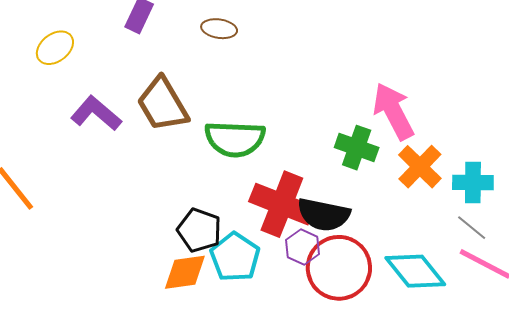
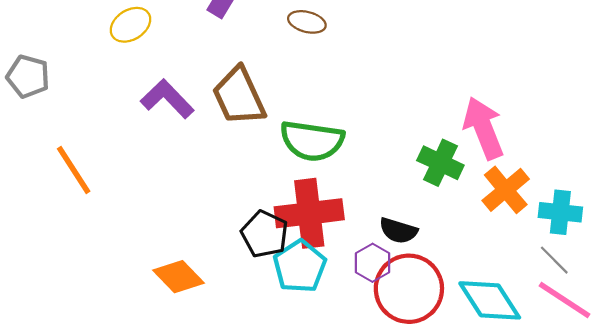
red cross: (282, 204) -> (309, 213), moved, turned -34
black semicircle: (324, 215) -> (398, 231), size x0.7
orange diamond: (185, 272) -> (179, 277), moved, turned 48

